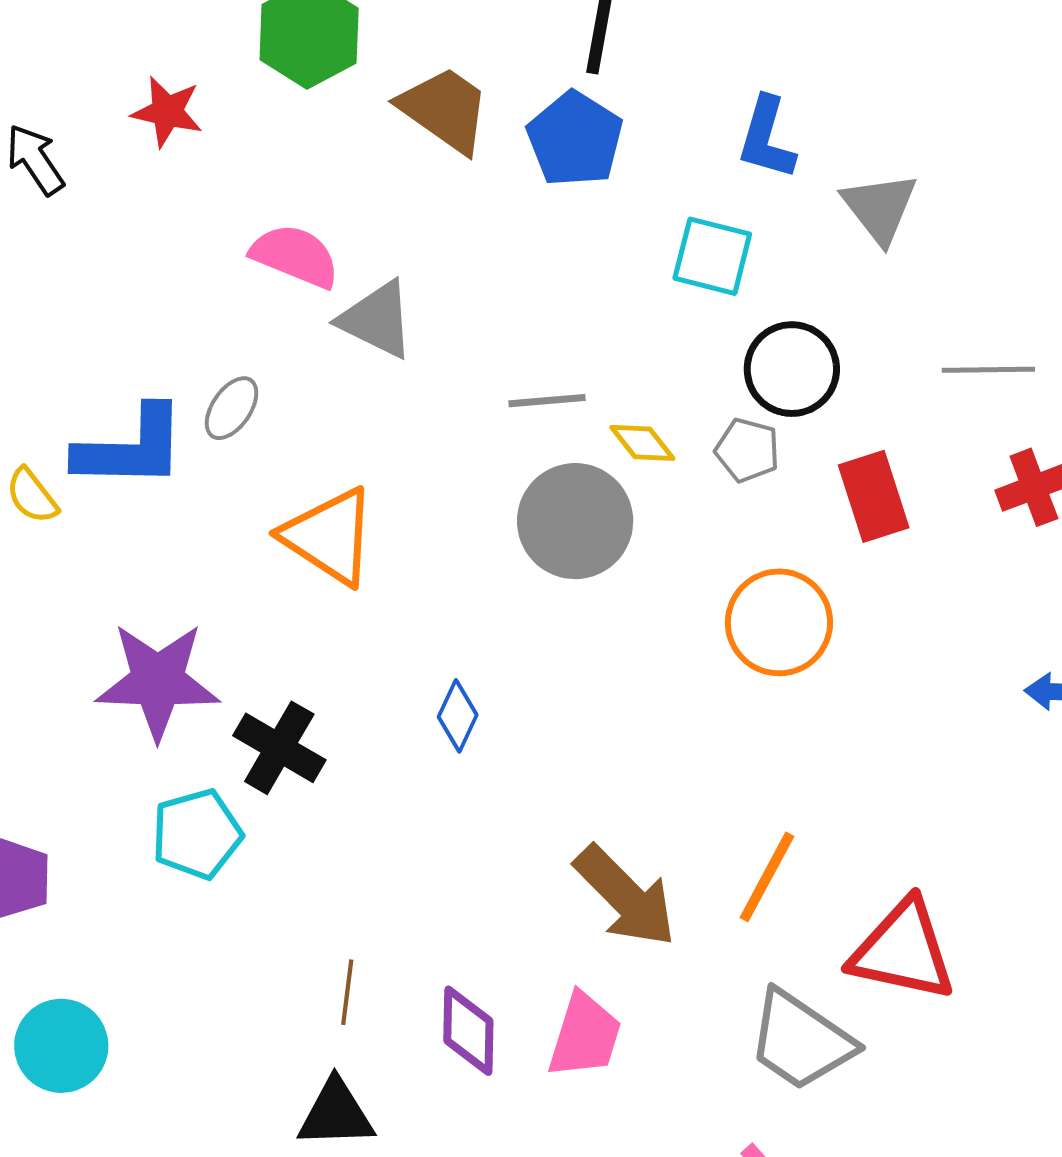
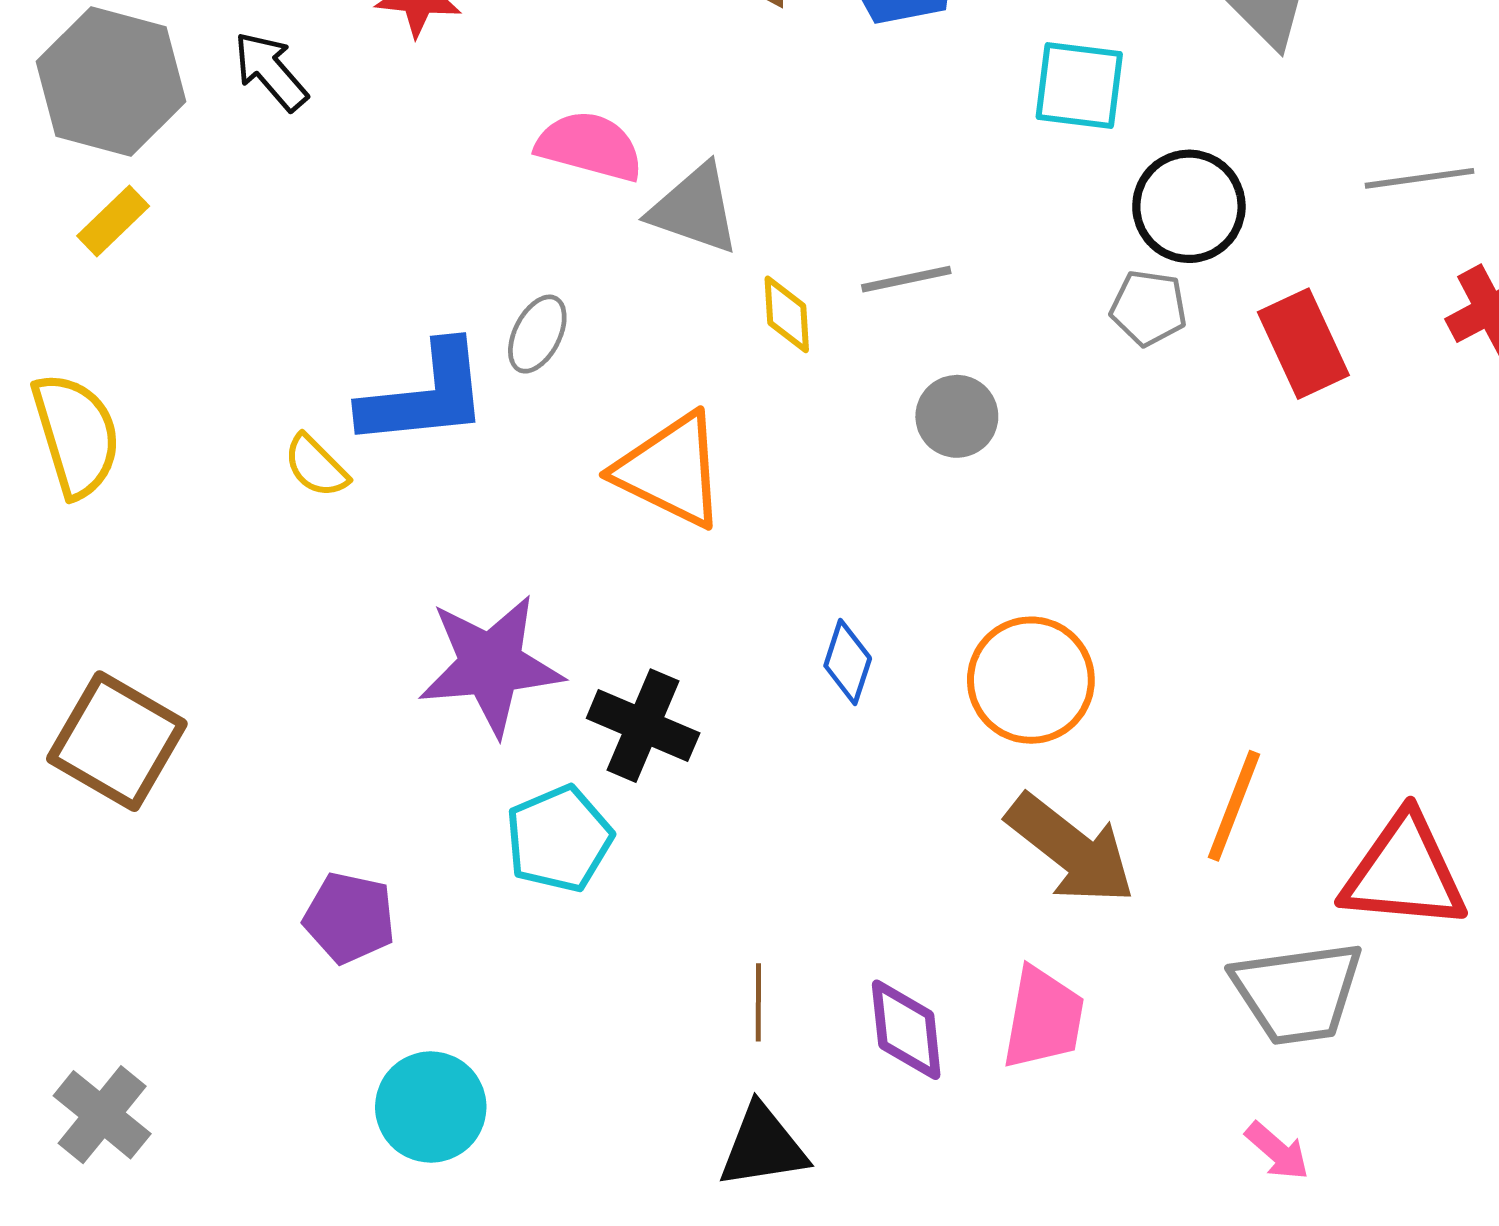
yellow diamond: (642, 443) -> (787, 314), moved, turned 42
gray circle: (575, 521) -> (957, 416), size x0.6
orange circle: (779, 622) -> (1031, 680), moved
gray trapezoid: (801, 1040) -> (1298, 993), turned -35

